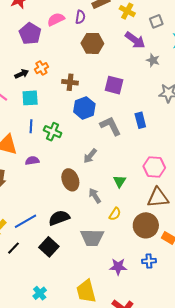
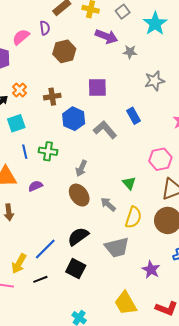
gray arrow: (90, 156) -> (81, 168), moved
yellow semicircle: (115, 214) -> (133, 217), size x1.5
black line: (14, 248) -> (40, 279), turned 40
purple star: (118, 267) -> (151, 270), turned -30

